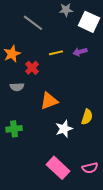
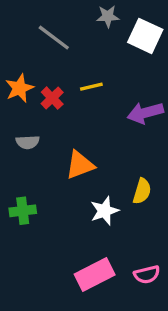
purple arrow: (80, 52) -> (145, 113), moved, size x1.5
red cross: (32, 68) -> (52, 98), moved
pink rectangle: (58, 168) -> (95, 274), turned -70

